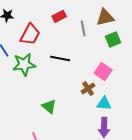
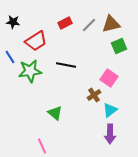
gray line: (83, 28) -> (89, 25), moved, turned 56
red trapezoid: (30, 34) -> (36, 41), turned 30
cyan triangle: (104, 103) -> (110, 110), turned -42

